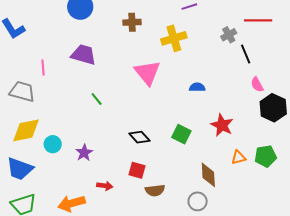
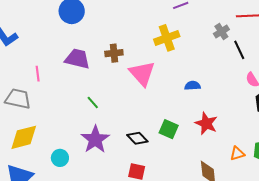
brown cross: (132, 22) -> (114, 53), moved
red star: (222, 125) -> (206, 123), moved
green square: (181, 134) -> (169, 129), moved
cyan circle: (53, 144) -> (60, 158), moved
purple star: (84, 153) -> (95, 139), moved, size x1.6

